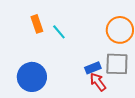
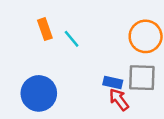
blue rectangle: (93, 68) -> (113, 82), turned 35

